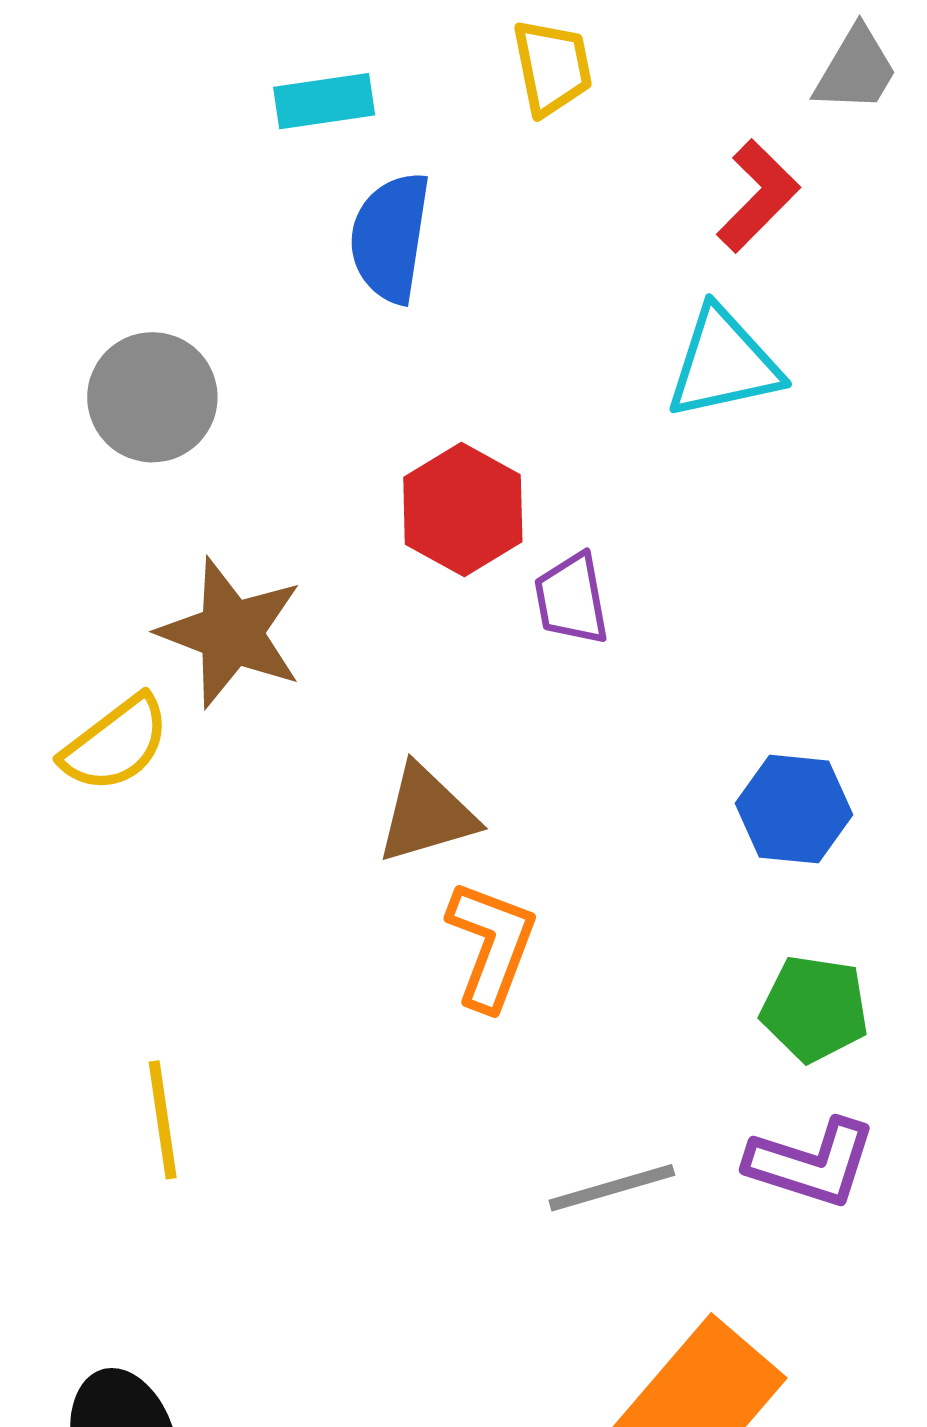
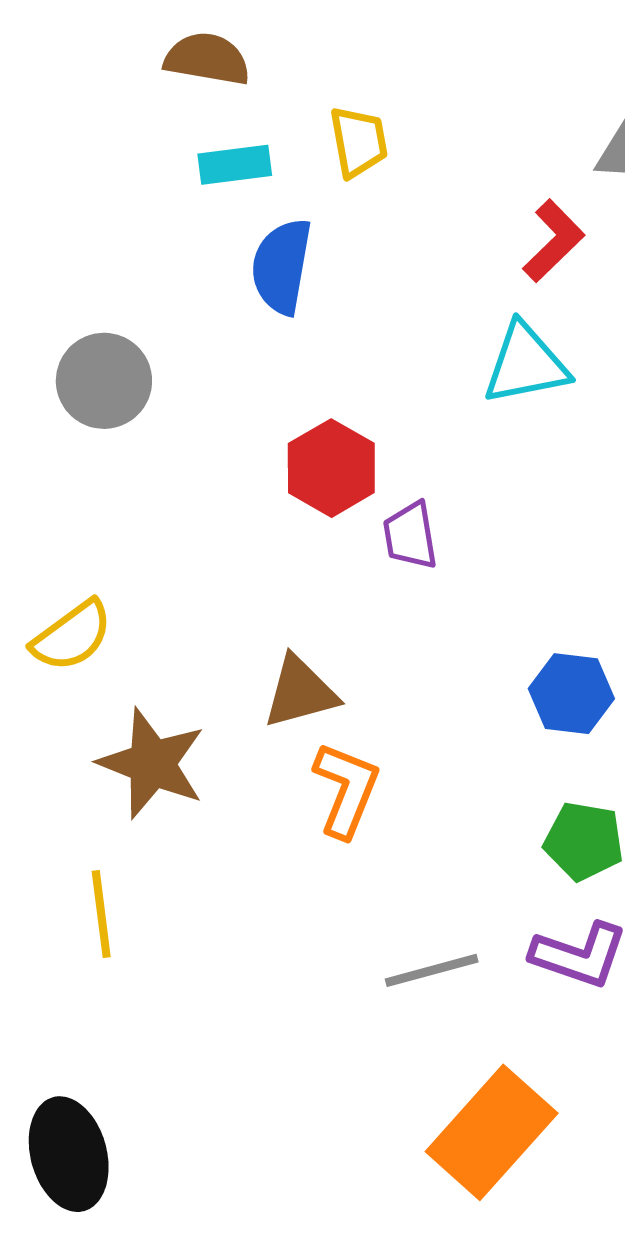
yellow trapezoid: (552, 67) -> (359, 142), moved
brown star: (231, 633) -> (152, 764), moved

